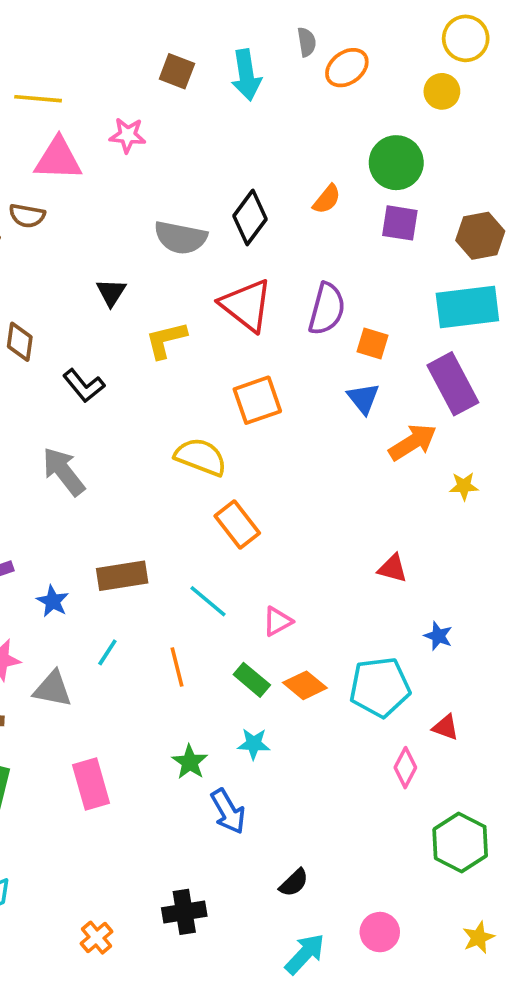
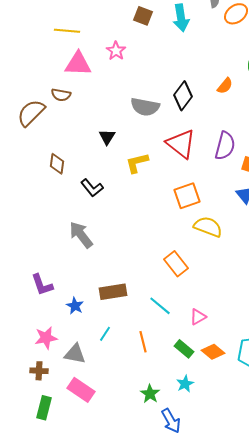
pink star: (128, 135) -> (116, 51), turned 30
yellow semicircle: (201, 457) -> (208, 227), moved
cyan star: (254, 744) -> (185, 384), turned -30
pink rectangle: (91, 784) -> (81, 390), moved, turned -40

